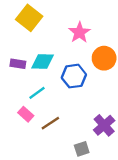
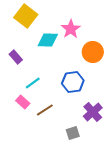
cyan diamond: (43, 62) -> (48, 40), moved
purple rectangle: (18, 64) -> (16, 57), turned 40
blue hexagon: (74, 76) -> (73, 82), moved

